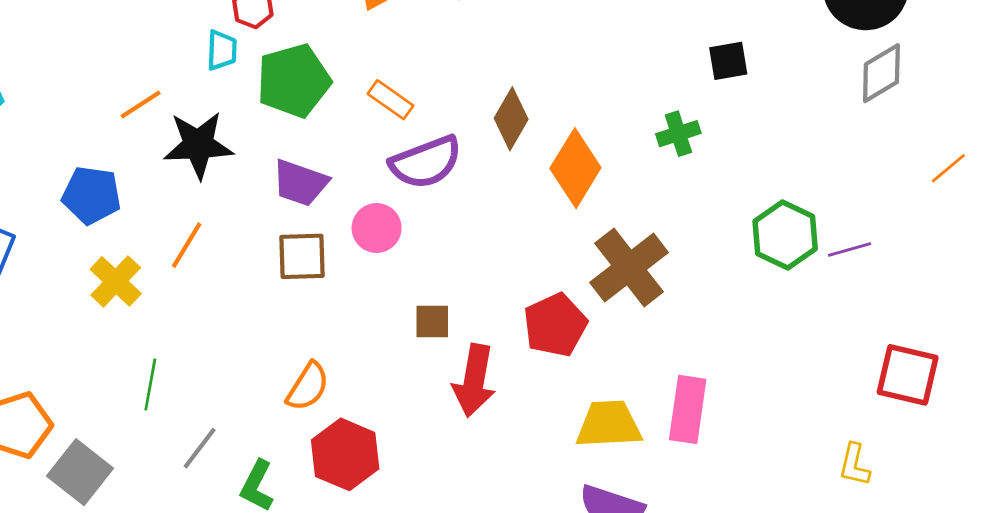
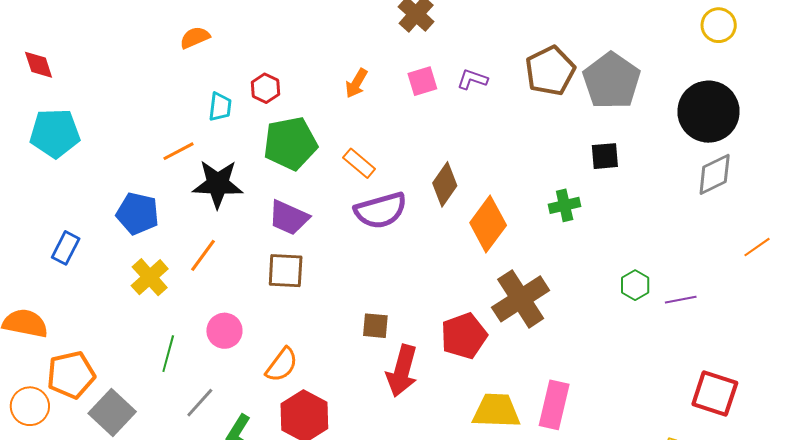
cyan trapezoid: (222, 50) -> (220, 107), moved
pink circle: (377, 228) -> (224, 331), moved
green hexagon: (785, 235) -> (635, 285), size x0.6

